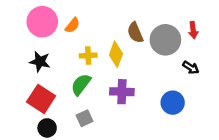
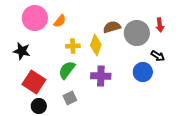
brown semicircle: (135, 33) -> (112, 27), turned 96
black star: (40, 62) -> (22, 51), moved
blue circle: (173, 103) -> (143, 72), moved

